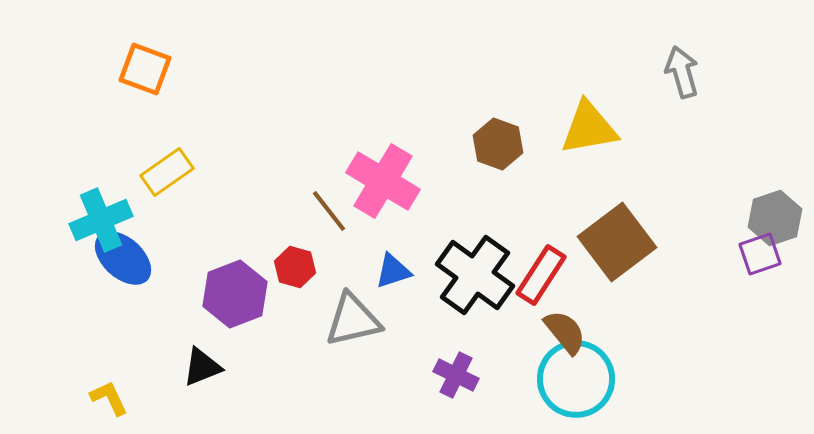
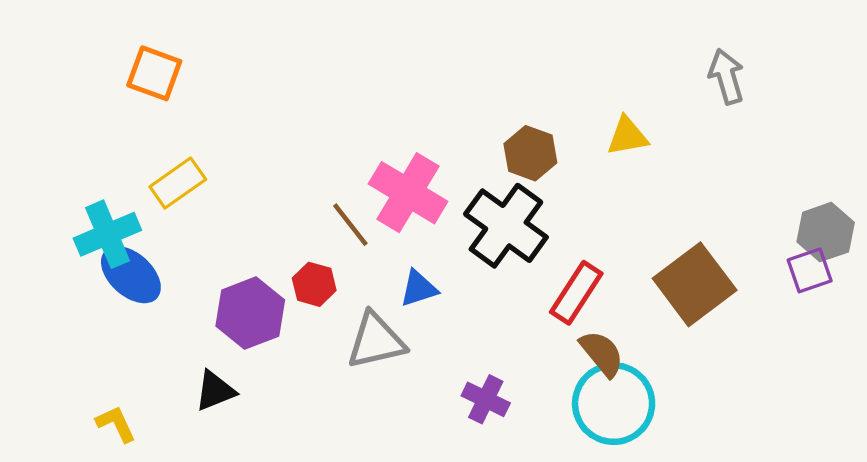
yellow triangle: (589, 128) -> (627, 136), size x0.7
brown square: (617, 242) -> (695, 284), moved
black cross: (475, 275) -> (506, 226), moved

